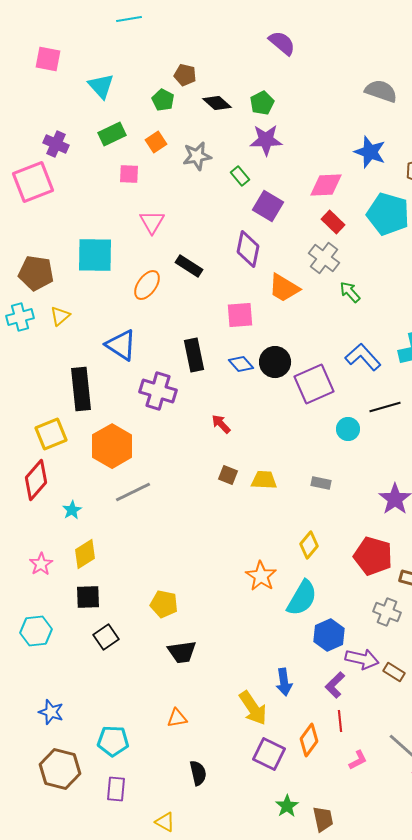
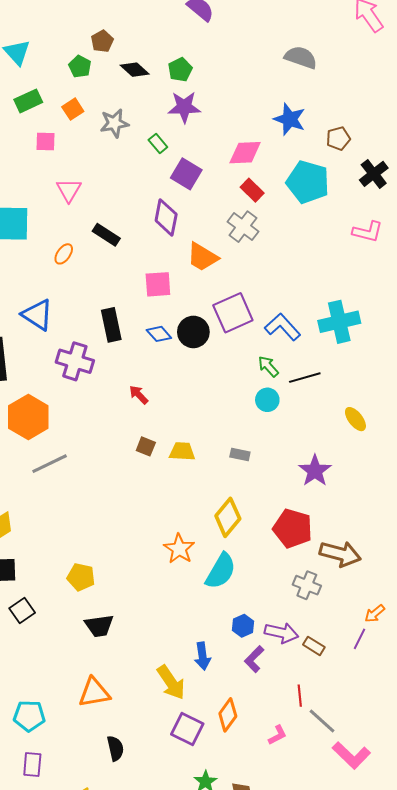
brown pentagon: (185, 75) -> (102, 41), turned 30
orange ellipse: (147, 285) -> (64, 254), size x0.7
green arrow: (350, 292) -> (268, 366), moved
purple square: (314, 384) -> (233, 313), moved
yellow diamond: (309, 545) -> (228, 517), size x1.4
blue hexagon: (329, 635) -> (243, 626), moved, size x0.7
orange triangle: (177, 718) -> (94, 693), size x1.6
red line: (340, 721) -> (300, 696), moved

